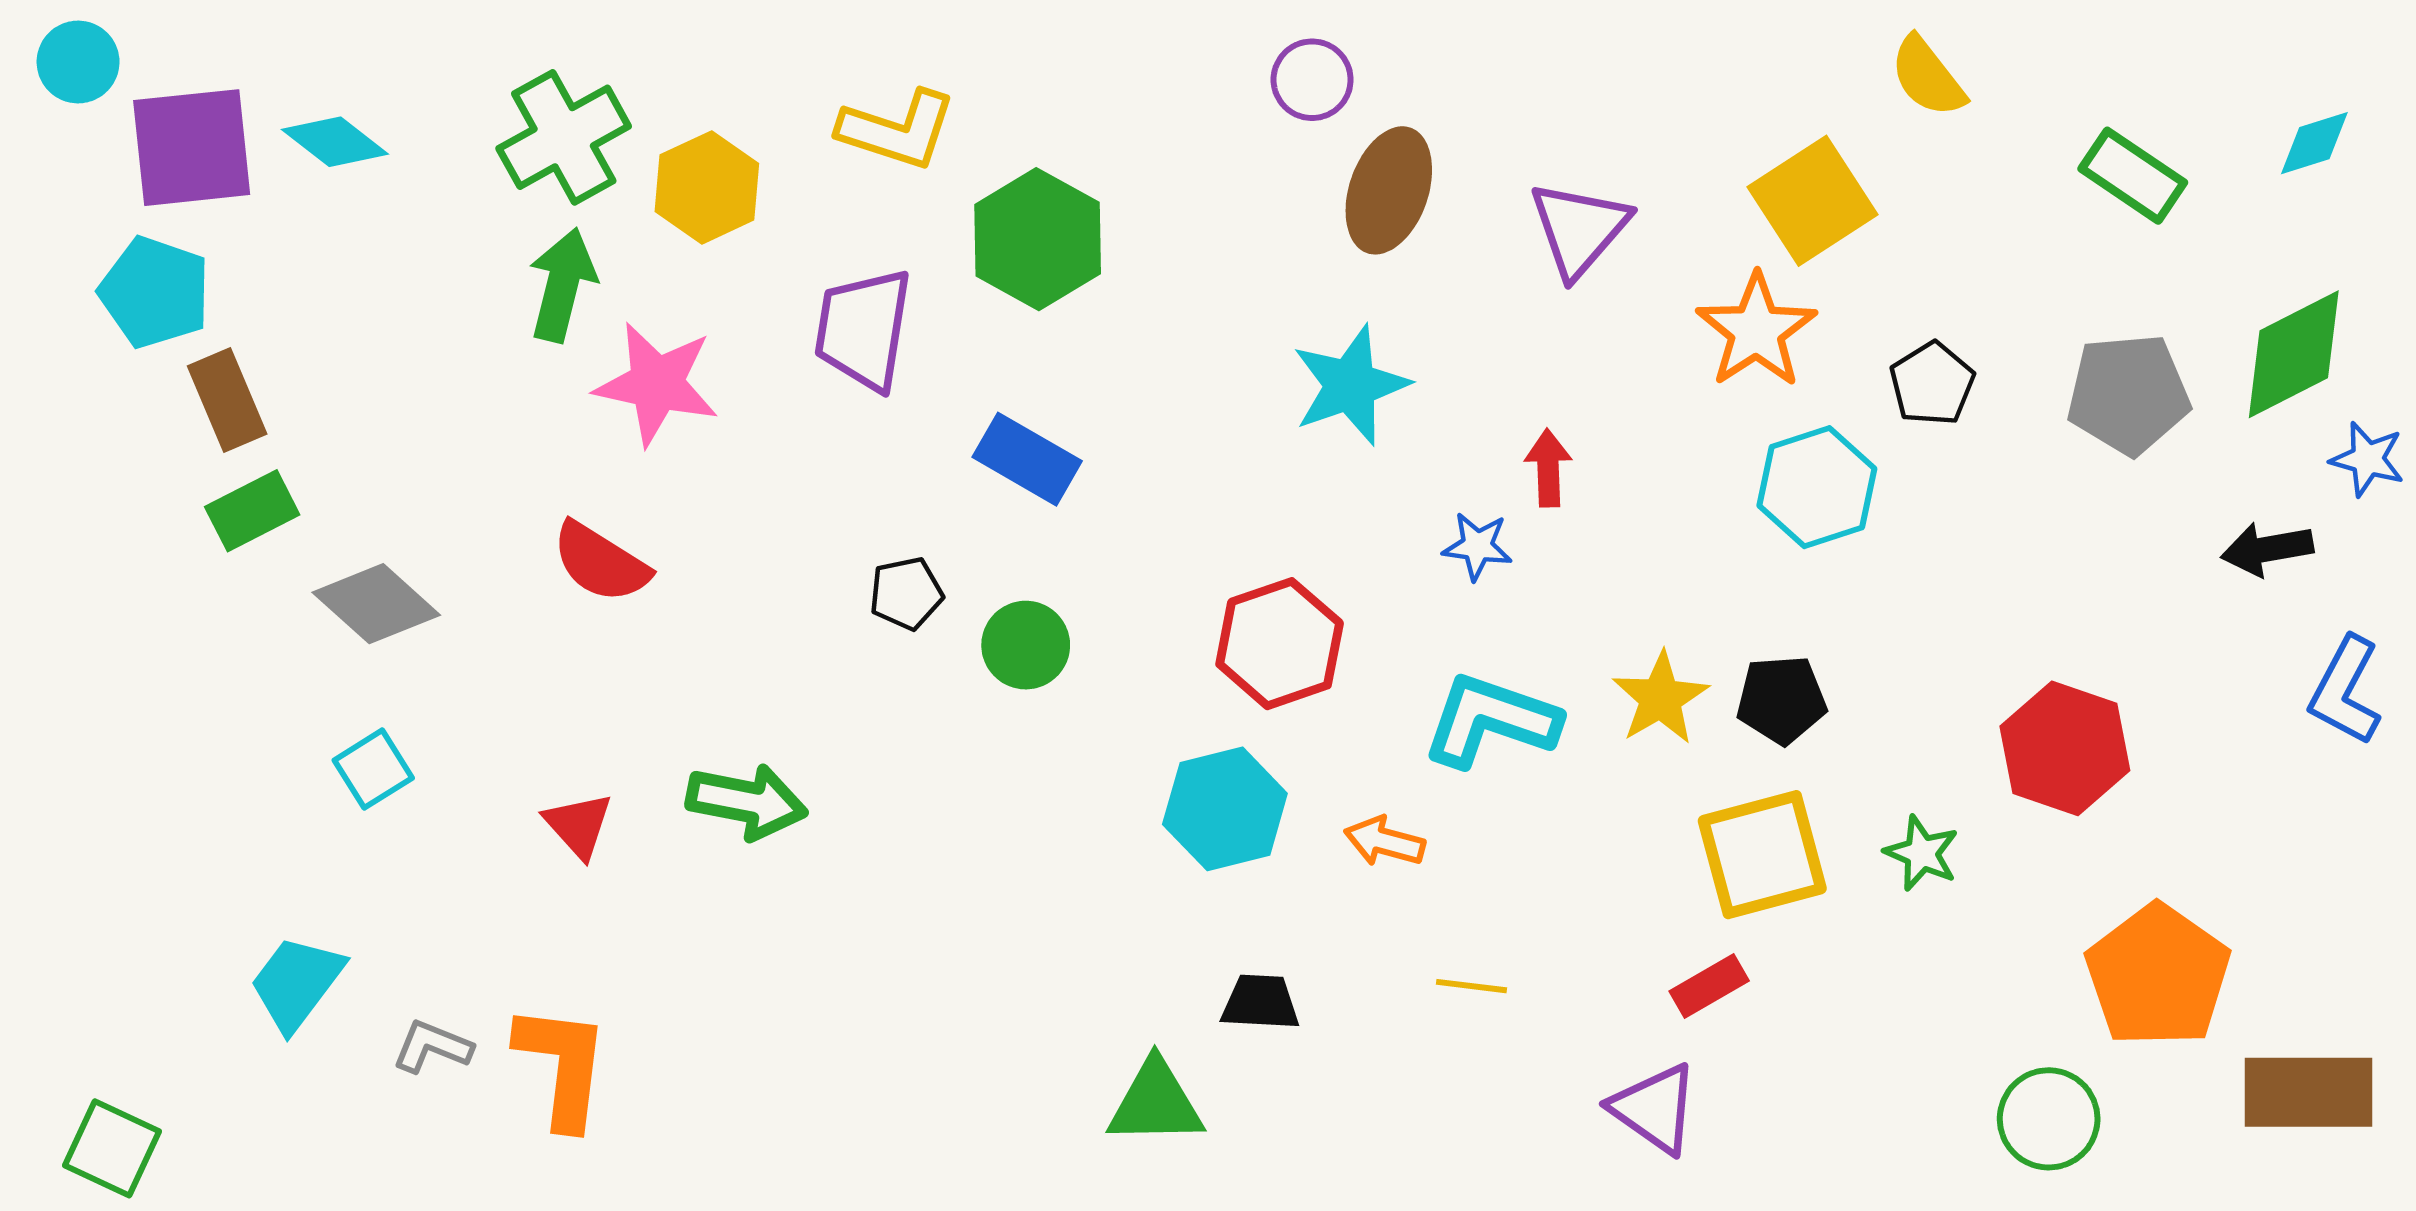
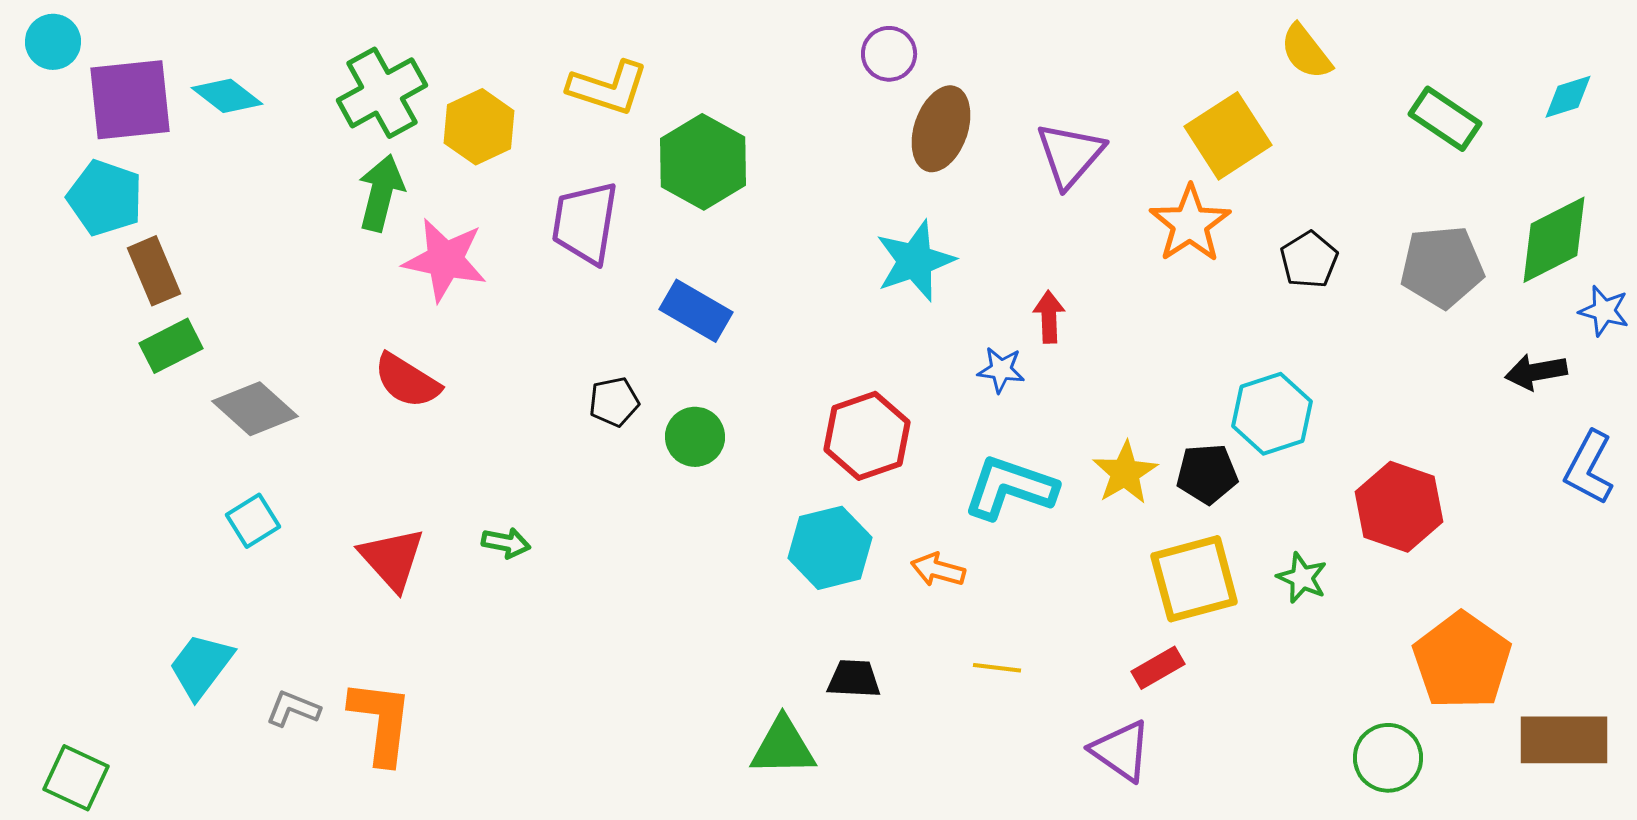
cyan hexagon: (1817, 487) -> (1272, 414), moved
green arrow: (747, 802) -> (506, 543), size x0.6
red triangle: (578, 825) -> (392, 559), size x1.4

